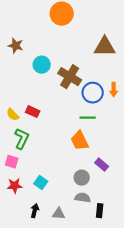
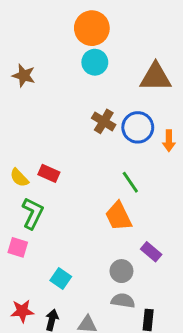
cyan circle: (42, 65) -> (95, 62), moved
brown cross: (70, 77) -> (104, 121), size x0.7
blue circle: (93, 93) -> (138, 127), moved
green line: (88, 118) -> (130, 182), turned 56
red star: (15, 186) -> (22, 311), moved

